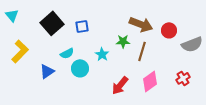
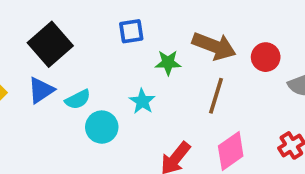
blue square: (82, 26) -> (131, 31), moved
green star: (123, 41) -> (168, 63), moved
blue triangle: (47, 71) -> (41, 90), moved

